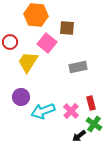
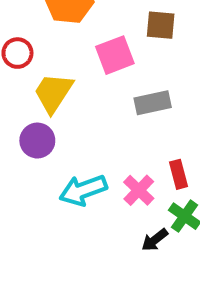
brown square: (67, 28) -> (161, 25), moved
pink square: (47, 43) -> (115, 55), moved, turned 30
purple circle: (21, 97) -> (37, 141), moved

